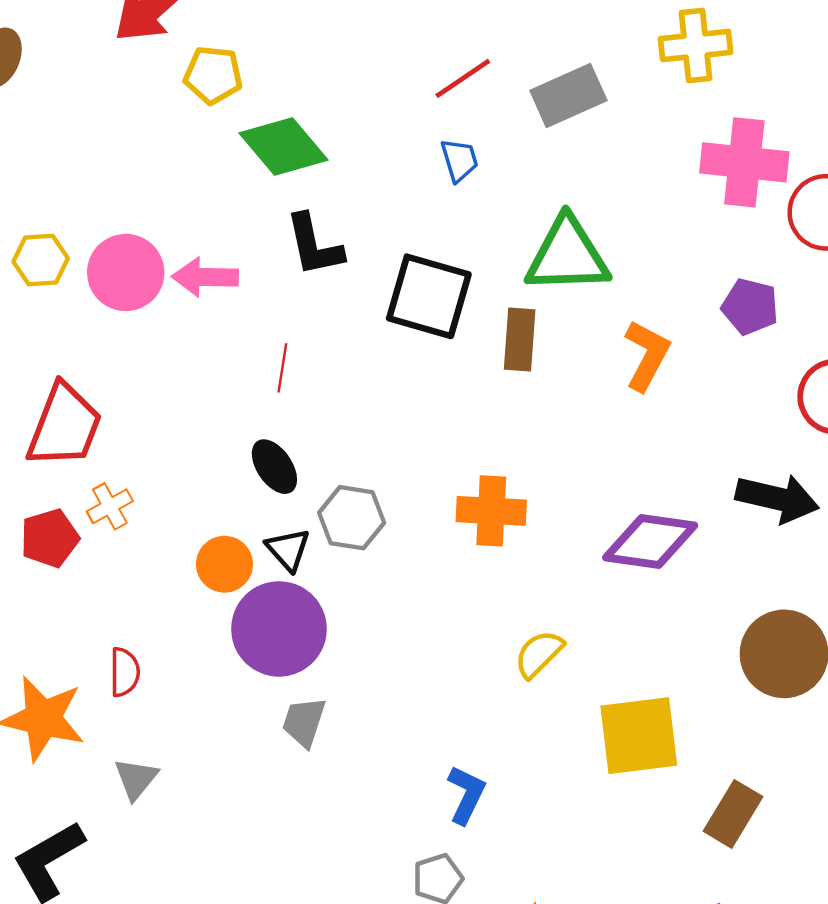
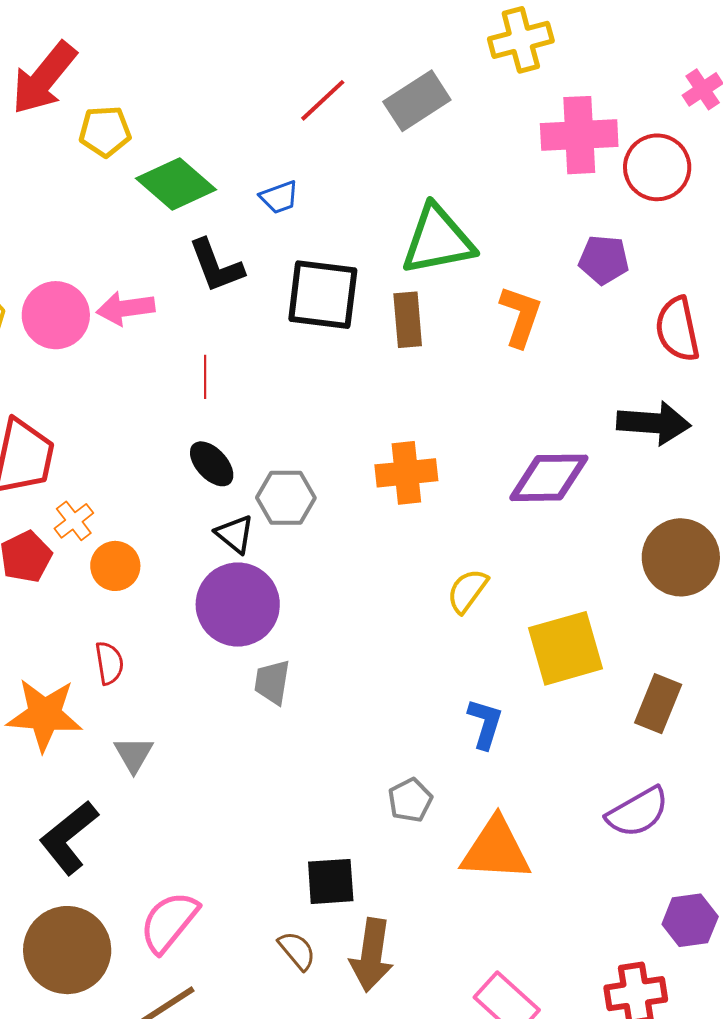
blue trapezoid: (459, 160) -> (279, 197), moved, turned 96
orange circle: (224, 564) -> (115, 566), moved
blue L-shape: (466, 795) -> (485, 724), moved

